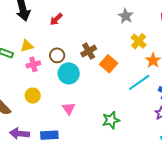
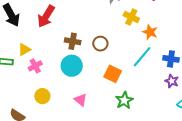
red arrow: (56, 19) -> (46, 16), size x1.6
brown cross: (89, 51) -> (73, 41), moved, turned -35
brown circle: (57, 55) -> (100, 44), moved
orange square: (109, 64) -> (113, 74), moved

